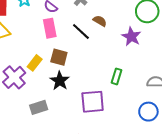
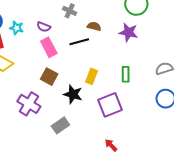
black line: (81, 32) -> (79, 42), turned -42
brown square: (59, 57) -> (49, 77), moved, turned 30
yellow rectangle: (35, 63) -> (92, 76), moved

